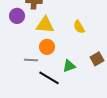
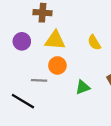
purple circle: (17, 16) -> (22, 41), moved
black line: (49, 78) -> (23, 101), moved

